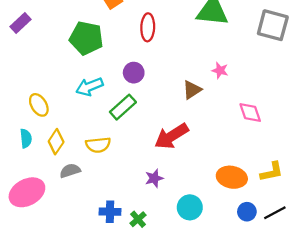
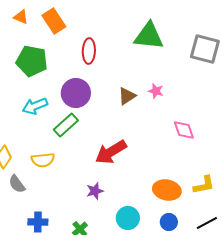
purple circle: (134, 73) -> (76, 93), size x1.5
brown triangle: (192, 90) -> (127, 96), moved
gray semicircle: (70, 171) -> (17, 184), turned -108
blue cross: (110, 212) -> (38, 222), moved
blue circle: (247, 212) -> (169, 222), moved

